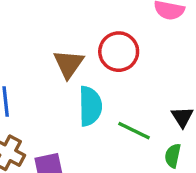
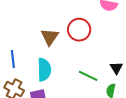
cyan semicircle: (90, 106) -> (44, 70), moved

